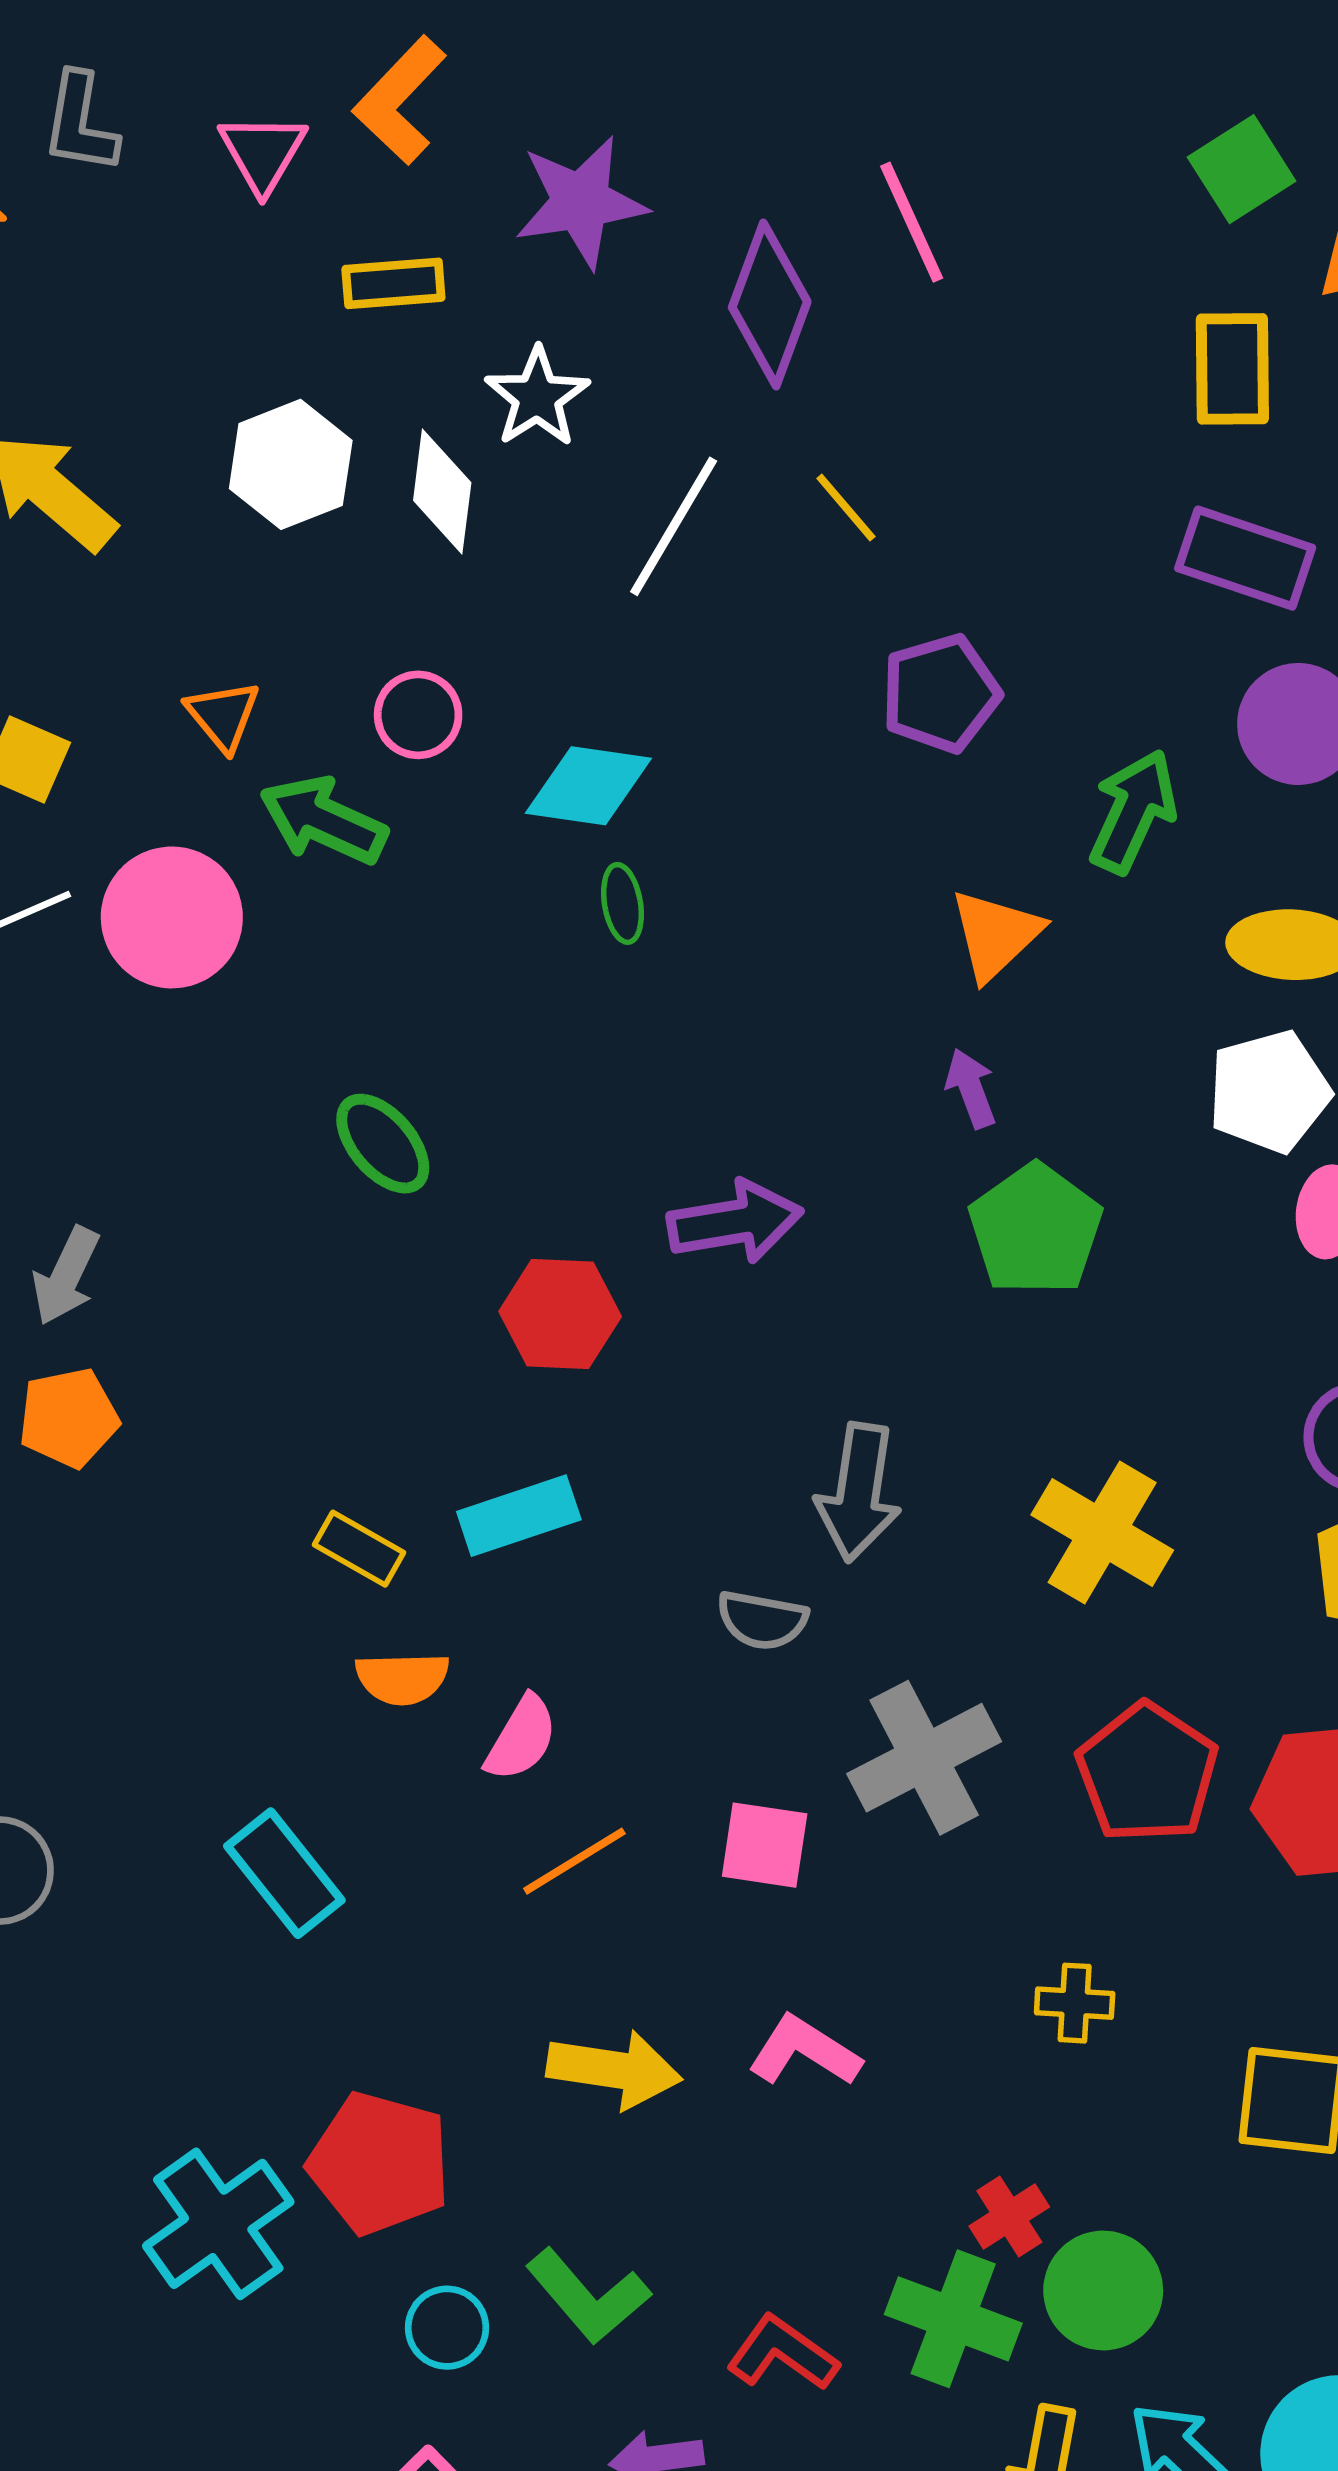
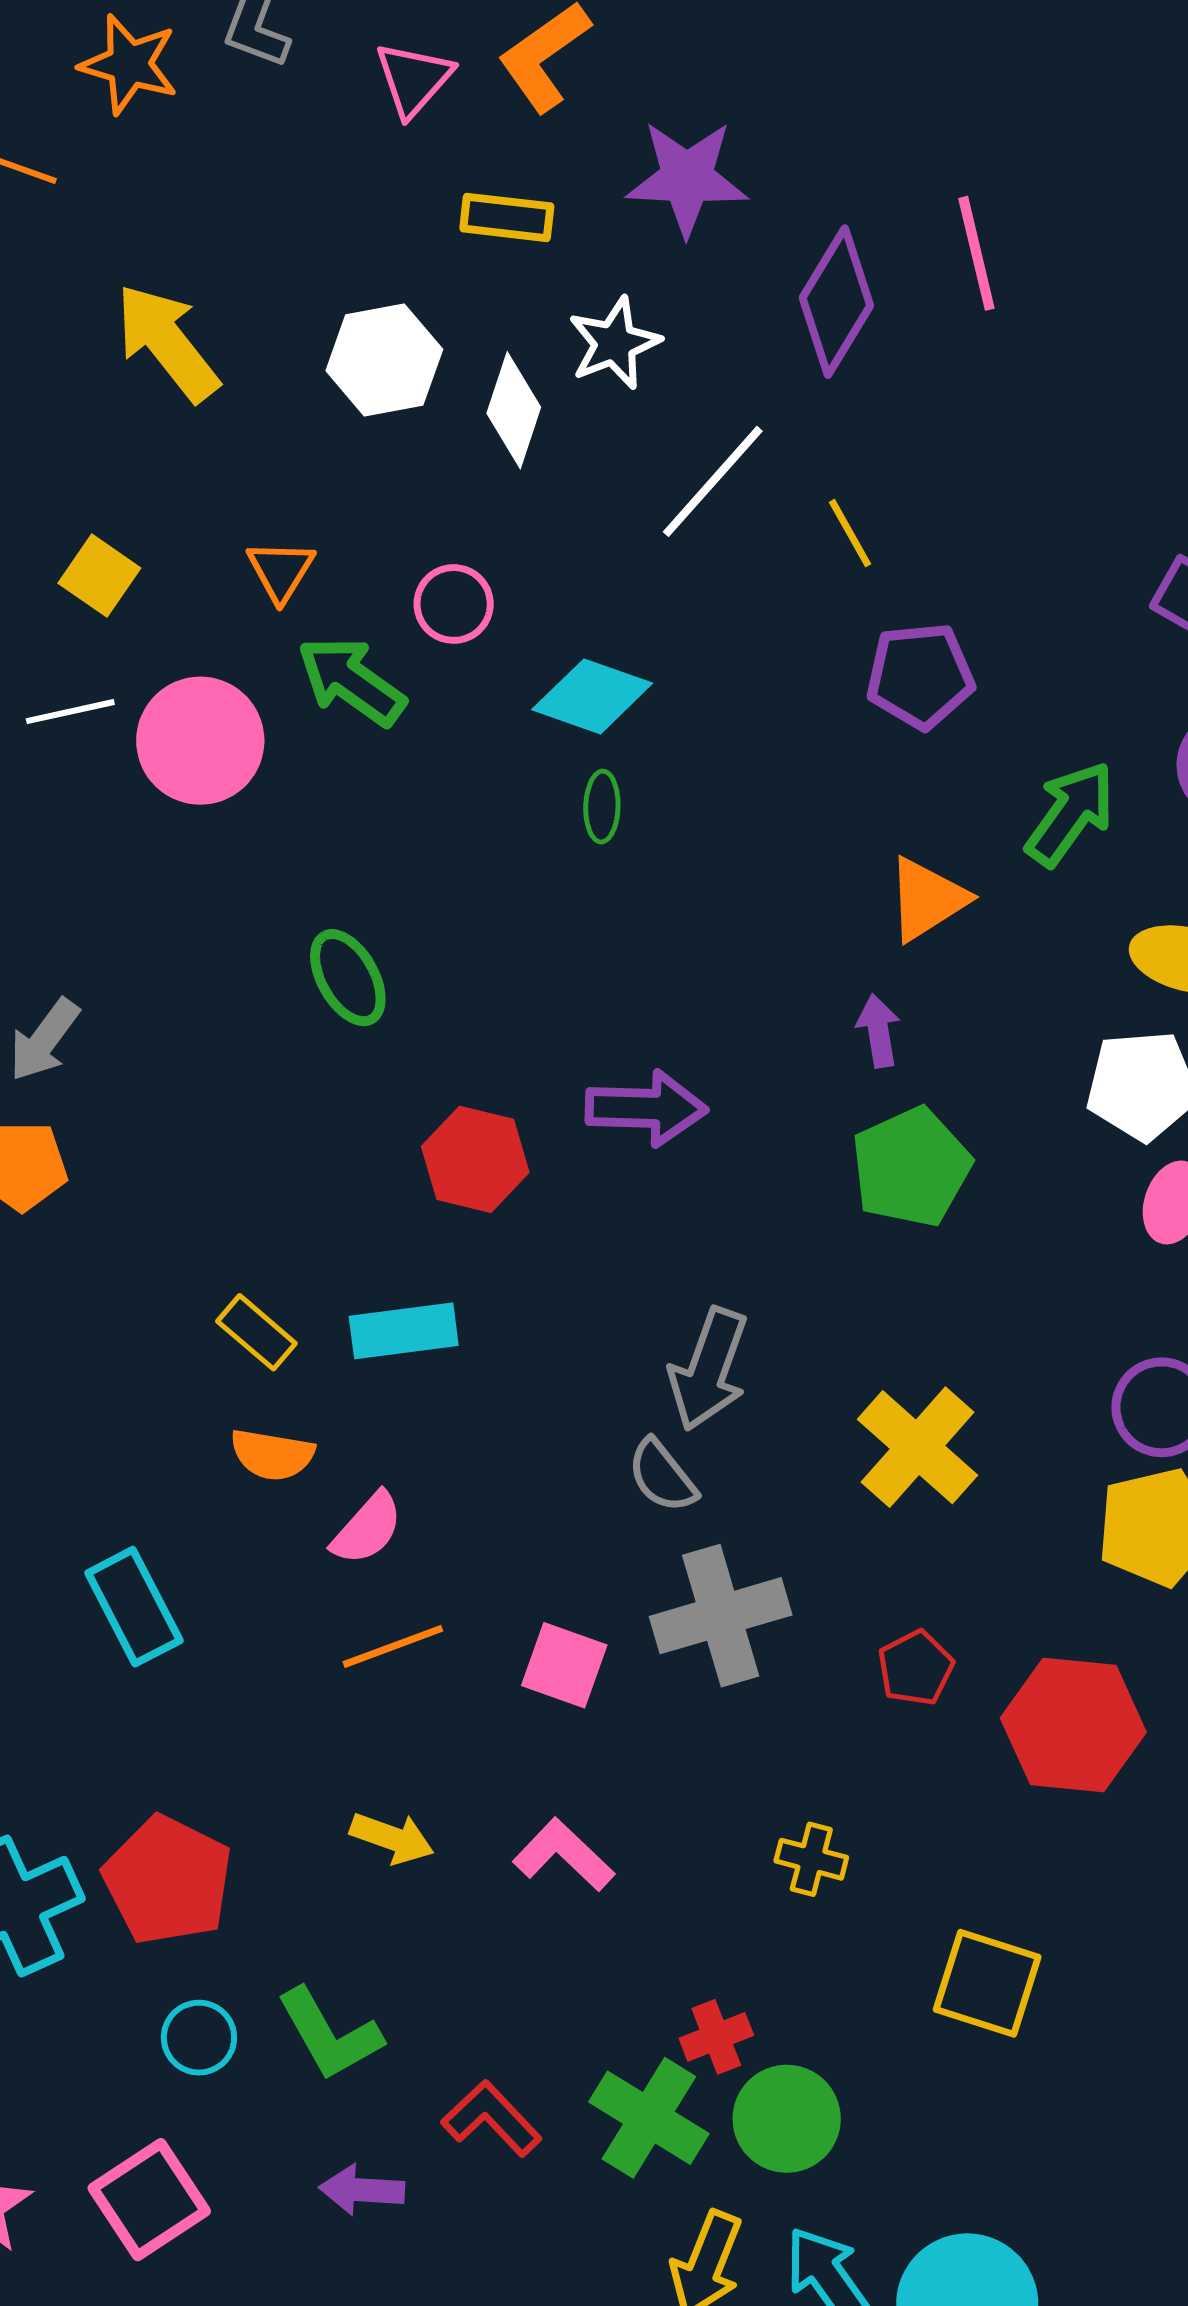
yellow line: (846, 508) -> (850, 533), moved
gray semicircle: (762, 1620) -> (662, 1476), moved, turned 30
red pentagon: (1147, 1773) -> (916, 1668), size x0.6
yellow arrow: (614, 2069) -> (392, 1838), size x0.7

